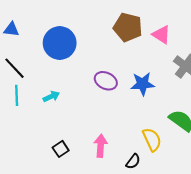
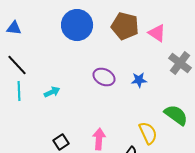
blue circle: (60, 43) -> (77, 25), moved
blue star: (143, 84) -> (139, 80), size x0.7

